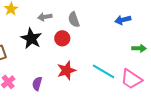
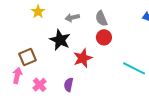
red circle: (62, 38) -> (104, 37), moved
red star: (66, 70) -> (83, 58), moved

